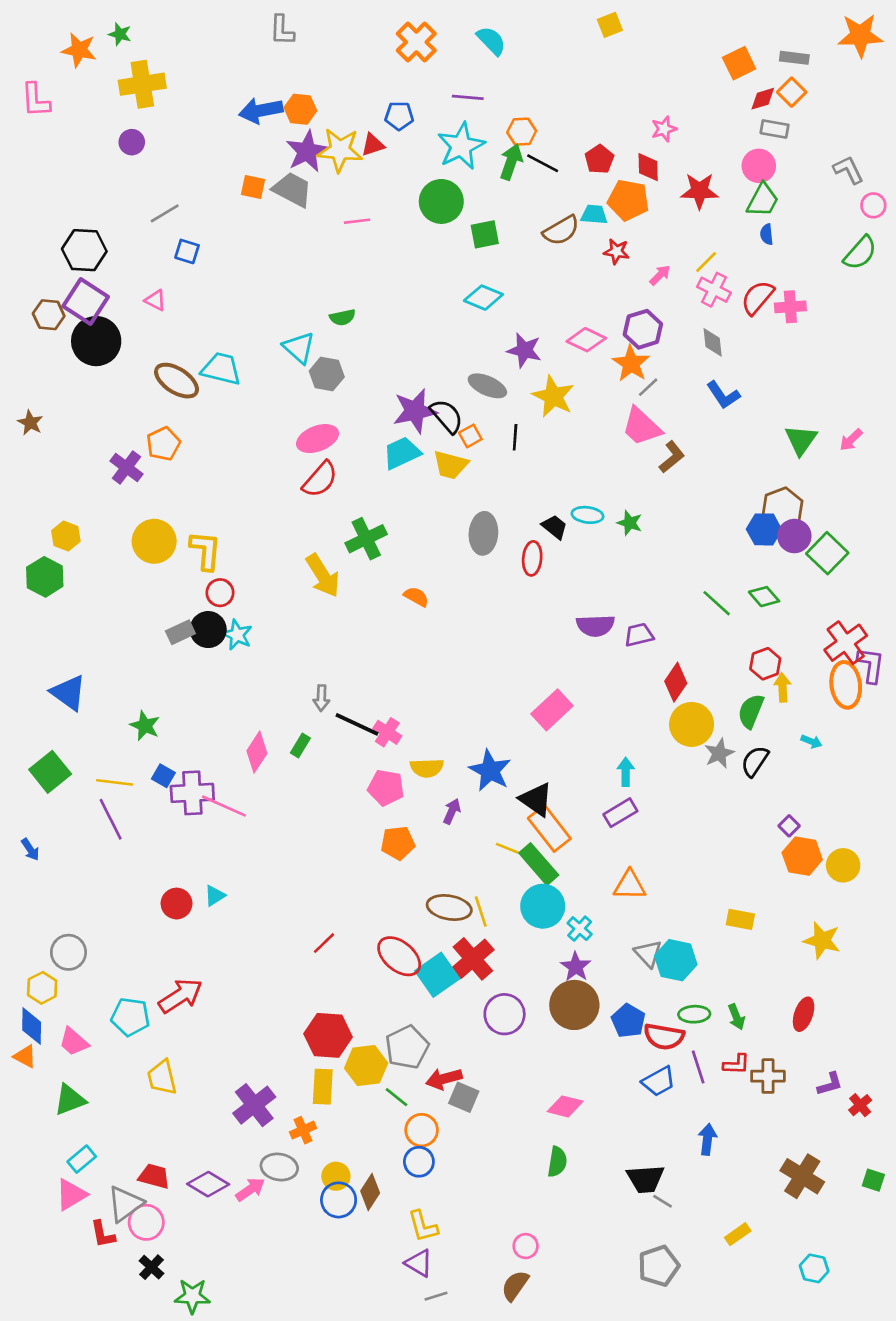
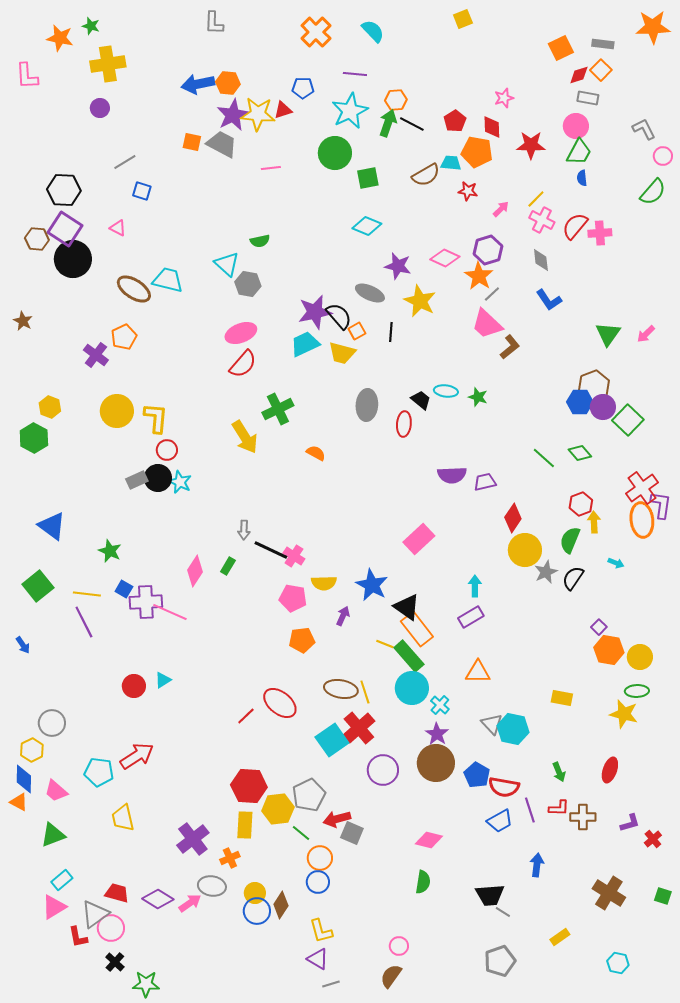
red ellipse: (399, 956) -> (280, 703), moved
green ellipse: (694, 1014) -> (637, 691), moved

